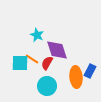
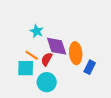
cyan square: (20, 63) -> (26, 68), moved
orange ellipse: (76, 77) -> (76, 53), moved

